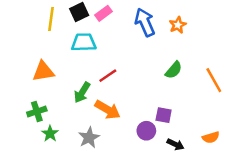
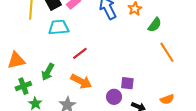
green semicircle: (174, 70) -> (155, 25), moved
orange triangle: (43, 71) -> (16, 60), moved
green arrow: (82, 92) -> (48, 72), moved

